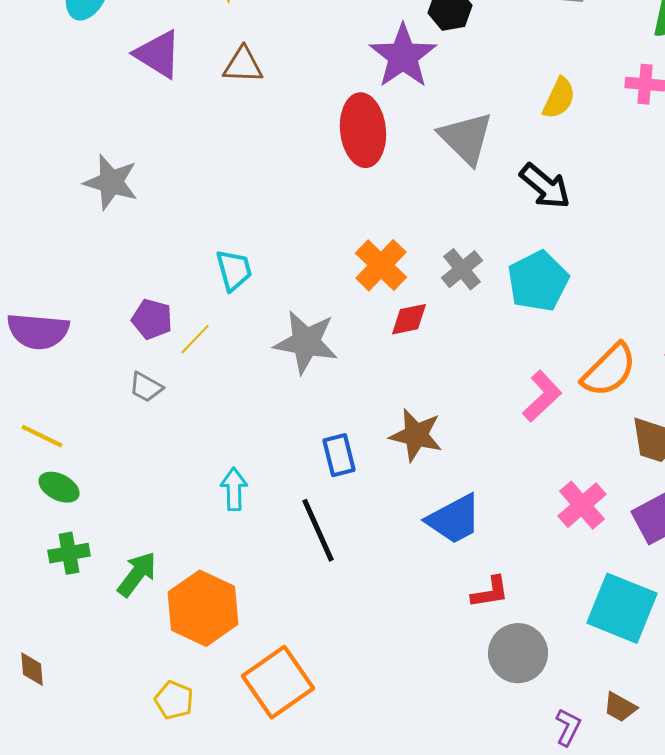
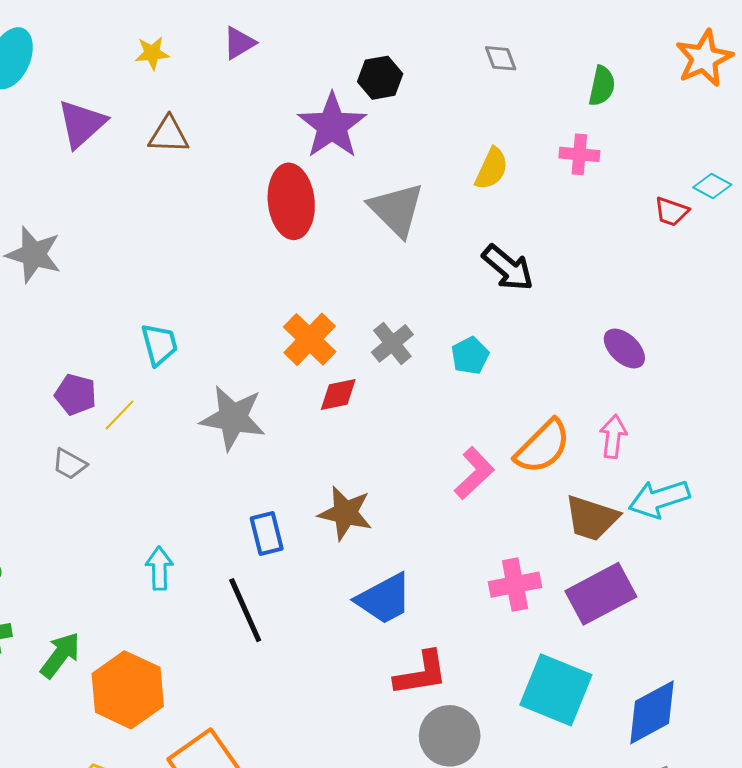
purple triangle: (158, 54) -> (82, 124), turned 46
black arrow: (545, 186) -> (508, 268), moved
cyan pentagon: (538, 281) -> (470, 356), size x0.6
pink cross: (582, 505) -> (515, 585), turned 30
red L-shape: (490, 592) -> (421, 674), size x1.4

